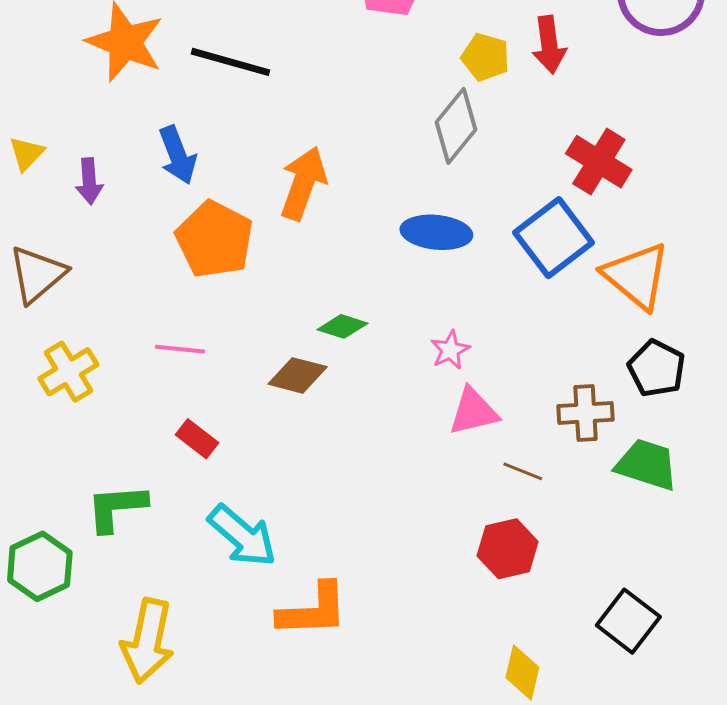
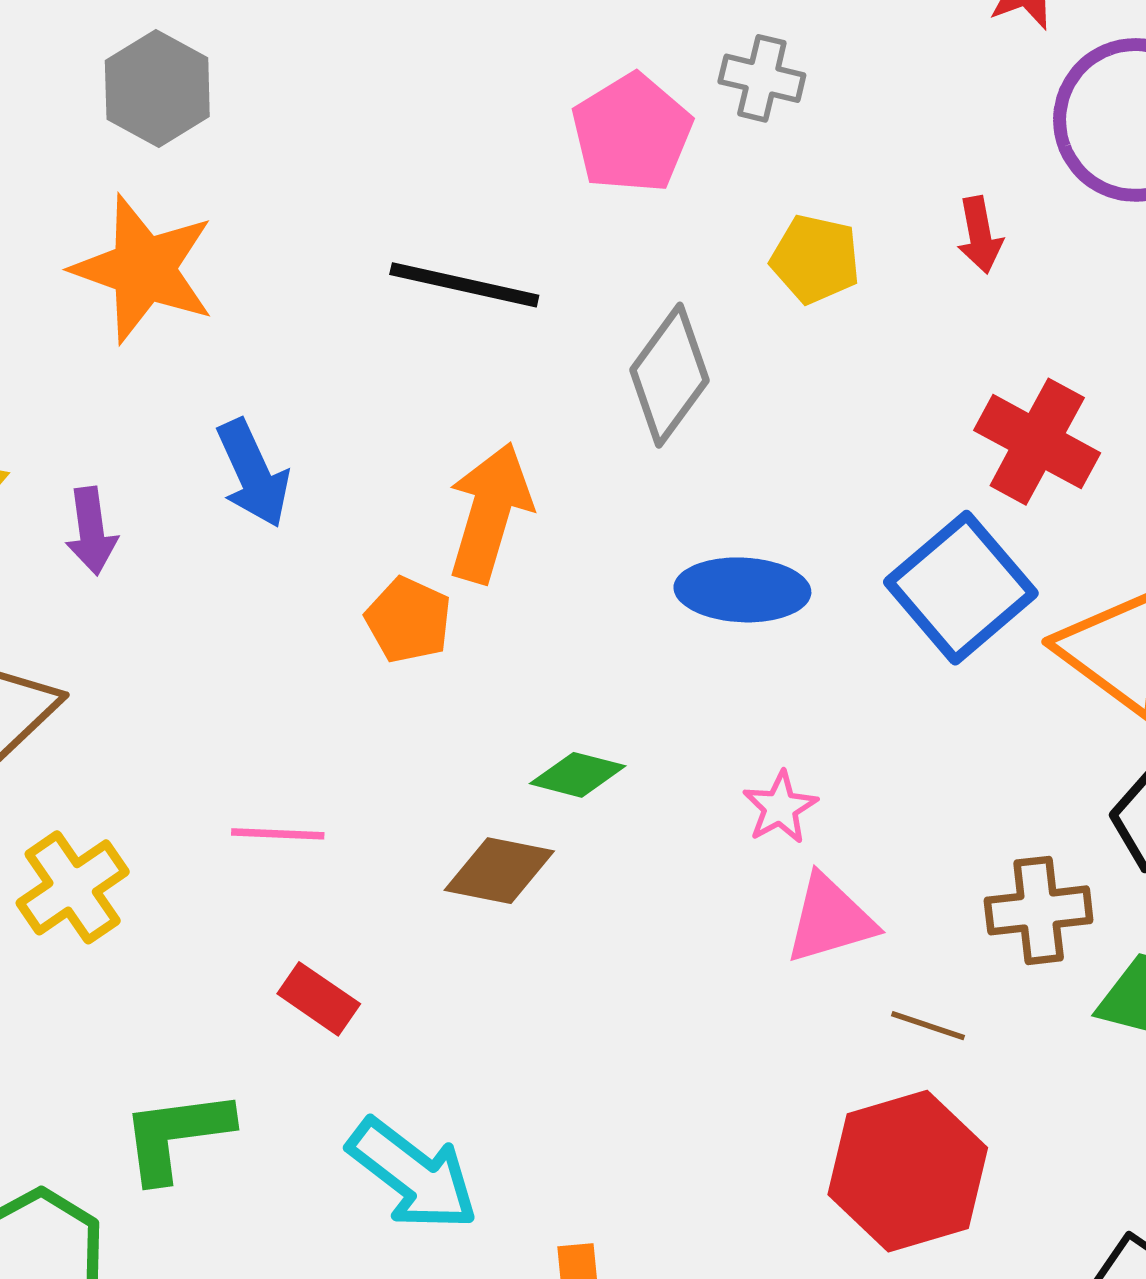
red arrow: (549, 45) -> (980, 235), moved, size x0.7
black line: (230, 62) -> (464, 285), moved
gray diamond: (456, 126) -> (669, 375), moved
orange pentagon: (214, 239) -> (408, 620), moved, size x0.6
red hexagon: (508, 549) -> (908, 1171), size x1.4

